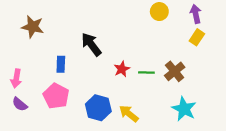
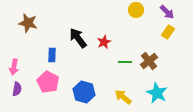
purple arrow: (196, 14) -> (167, 12), turned 147
red star: (122, 69) -> (104, 42), moved
purple semicircle: (20, 104) -> (17, 89), turned -120
yellow arrow: (129, 114) -> (123, 97), moved

